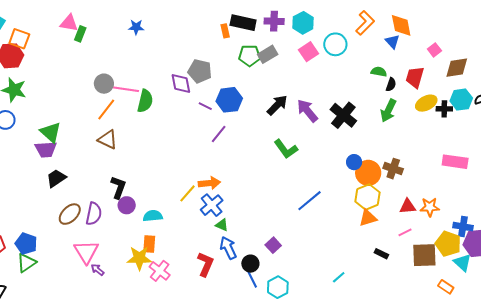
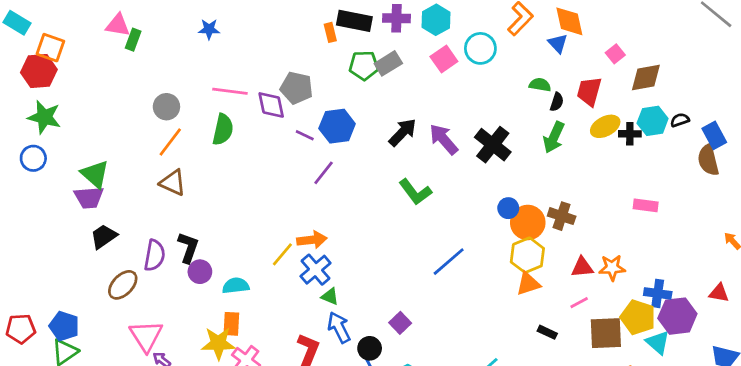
pink line: (126, 89) -> (230, 91), moved
pink rectangle: (455, 162) -> (646, 205), size x0.7
purple semicircle: (94, 214) -> (155, 255), moved

